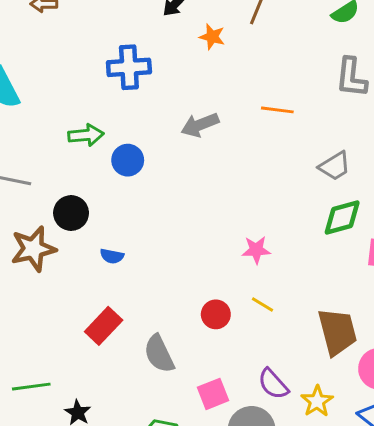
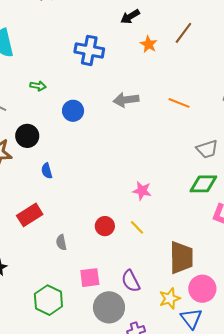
green arrow: (86, 135) -> (38, 86), moved, size x0.7
blue semicircle: (112, 256) -> (47, 171), turned 49
gray semicircle: (159, 354) -> (61, 242), size x0.6
yellow star: (317, 401) -> (170, 298), moved

